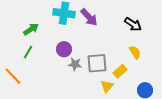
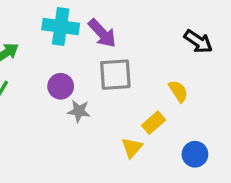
black arrow: (133, 24) -> (198, 41), moved
gray square: (97, 63) -> (115, 75), moved

